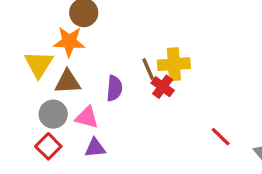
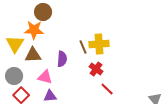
red cross: (163, 87) -> (96, 69), moved
gray circle: (53, 114) -> (14, 76), moved
red line: (221, 137) -> (107, 89), moved

